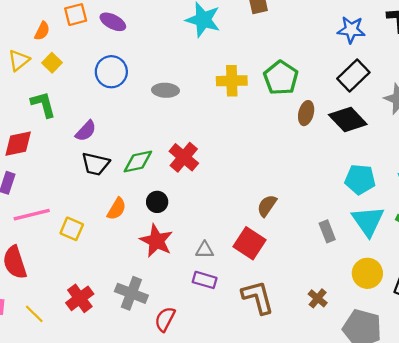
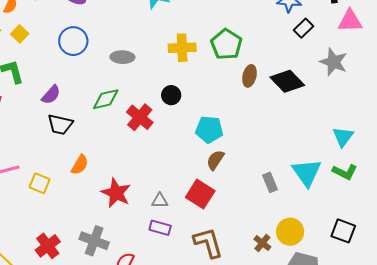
black rectangle: (353, 75) -> (304, 28), moved, size x0.7
green diamond: (138, 162) -> (106, 99), moved
cyan pentagon: (360, 179) -> (209, 130), moved
black circle: (157, 202) -> (171, 95), moved
yellow circle: (367, 273) -> (290, 232), moved

